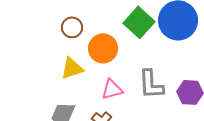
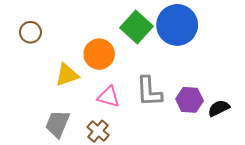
brown circle: (72, 27) -> (30, 32), moved
pink triangle: (112, 89) -> (108, 97), turned 30

